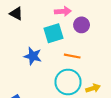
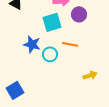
cyan circle: (68, 82) -> (50, 54), moved, size x0.6

